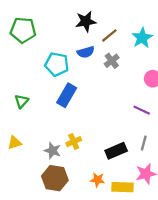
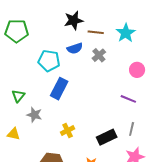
brown line: (109, 35) -> (96, 32), turned 49
yellow triangle: (14, 143) -> (14, 134), turned 32
gray star: (53, 151) -> (34, 115), moved

